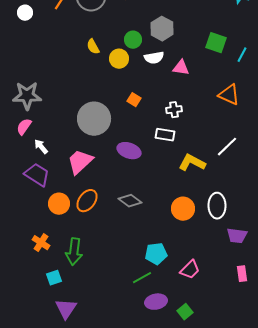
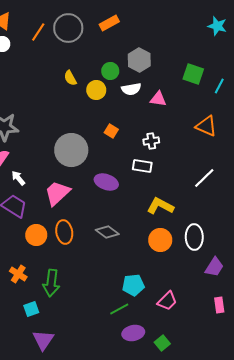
yellow L-shape: (192, 163) -> (160, 206), moved
orange ellipse: (87, 201) -> (64, 232), turned -45
purple trapezoid: (237, 236) -> (214, 267), turned -65

